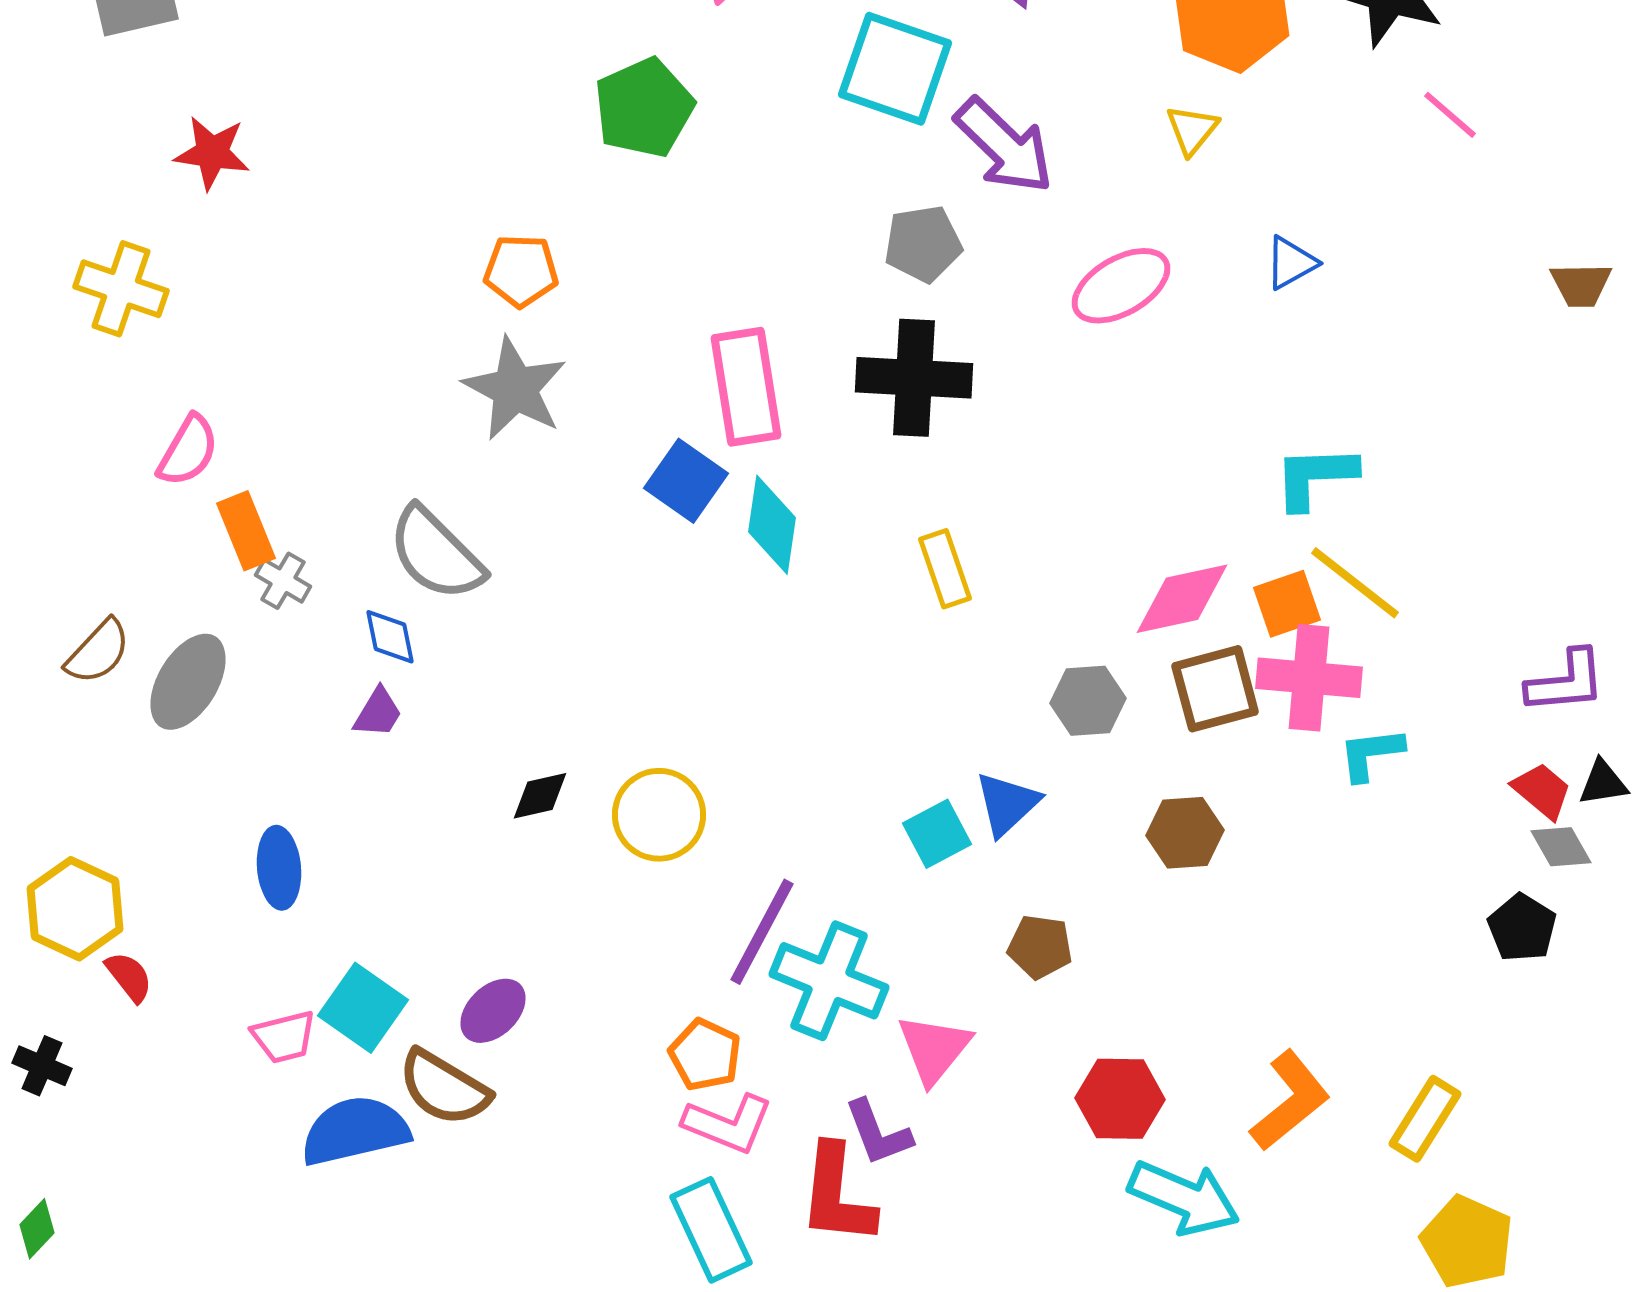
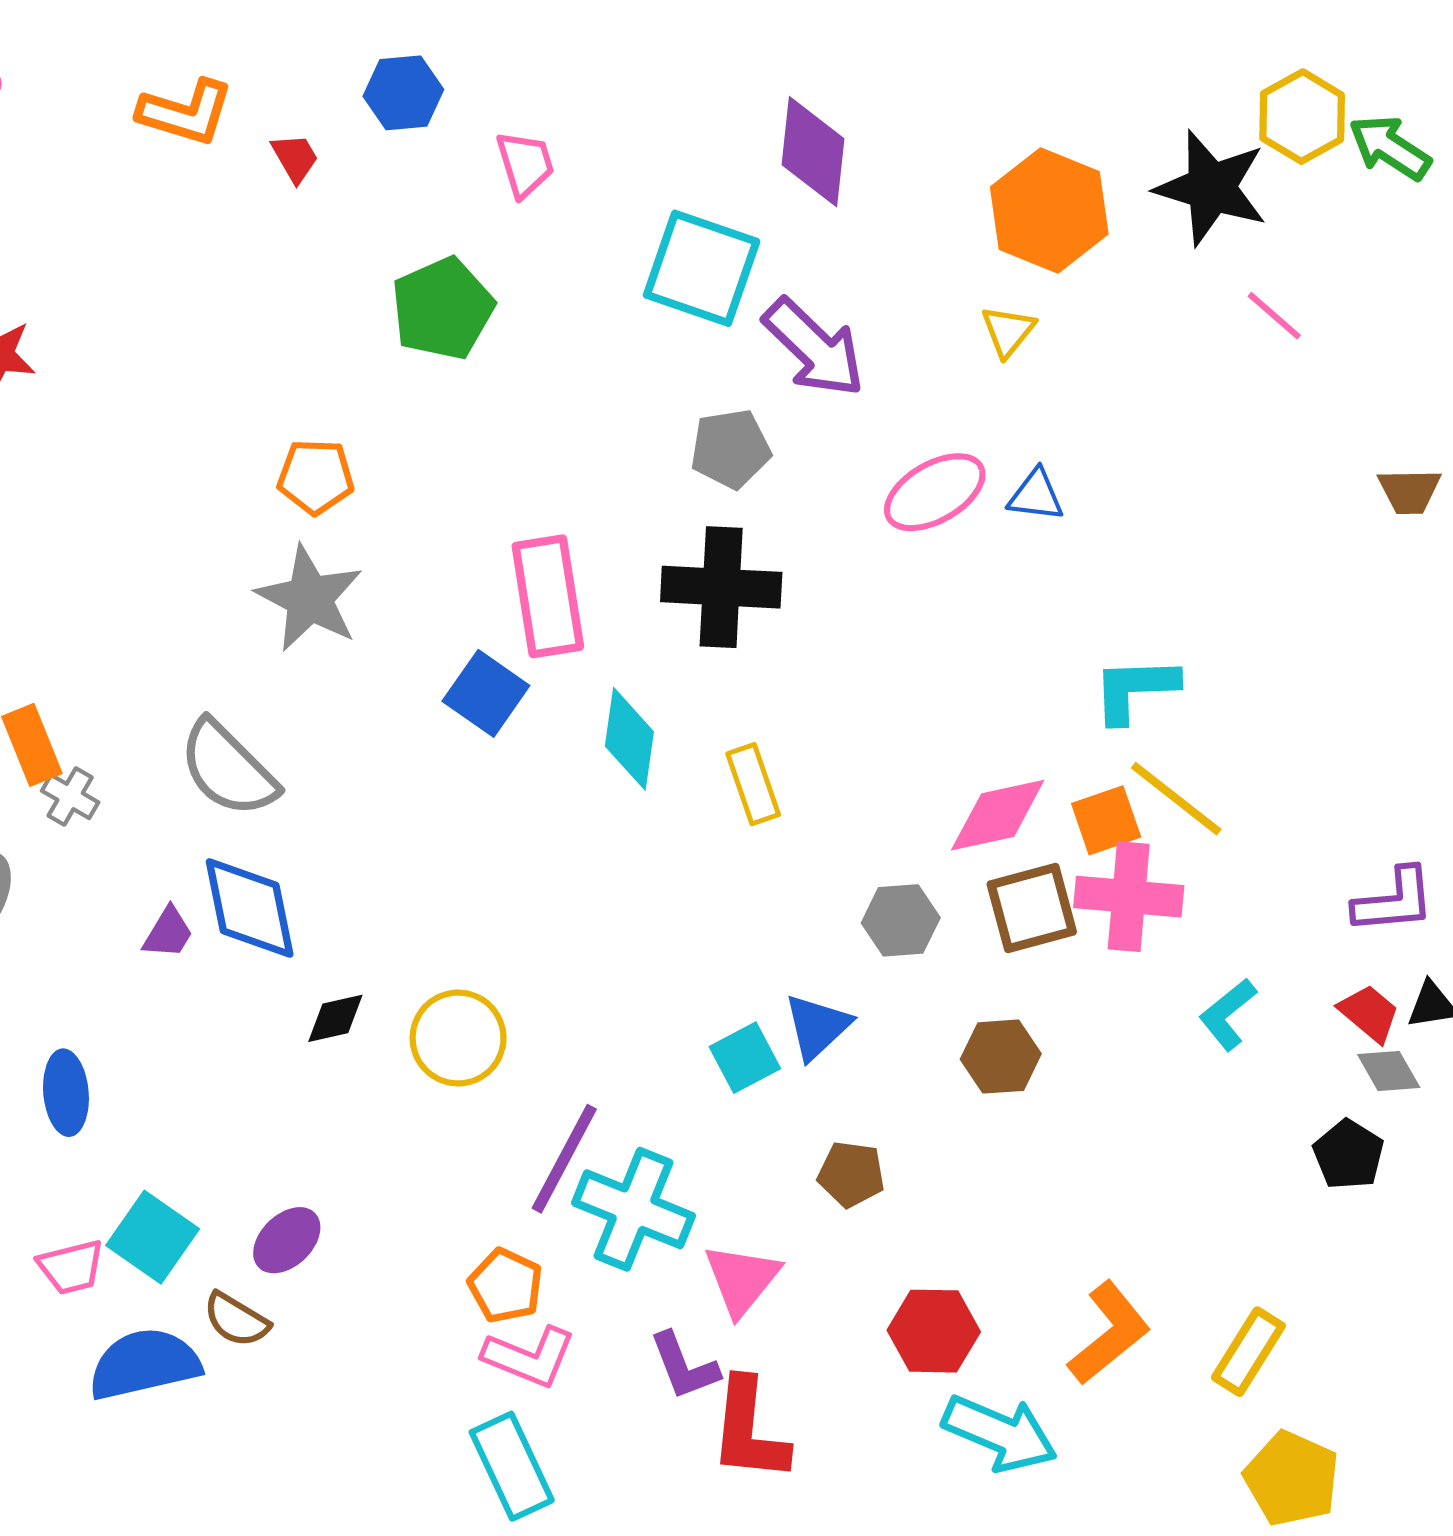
blue triangle: (1291, 263) -> (1036, 495), moved, turned 36
cyan diamond: (772, 525) -> (629, 739), moved
blue diamond: (390, 637) -> (250, 908), moved, size x1.8
cyan L-shape: (1371, 754) -> (1228, 1014), moved, turned -32
brown semicircle: (444, 1088) -> (236, 1320), size x0.7
red L-shape: (837, 1195) -> (749, 1430), moved

